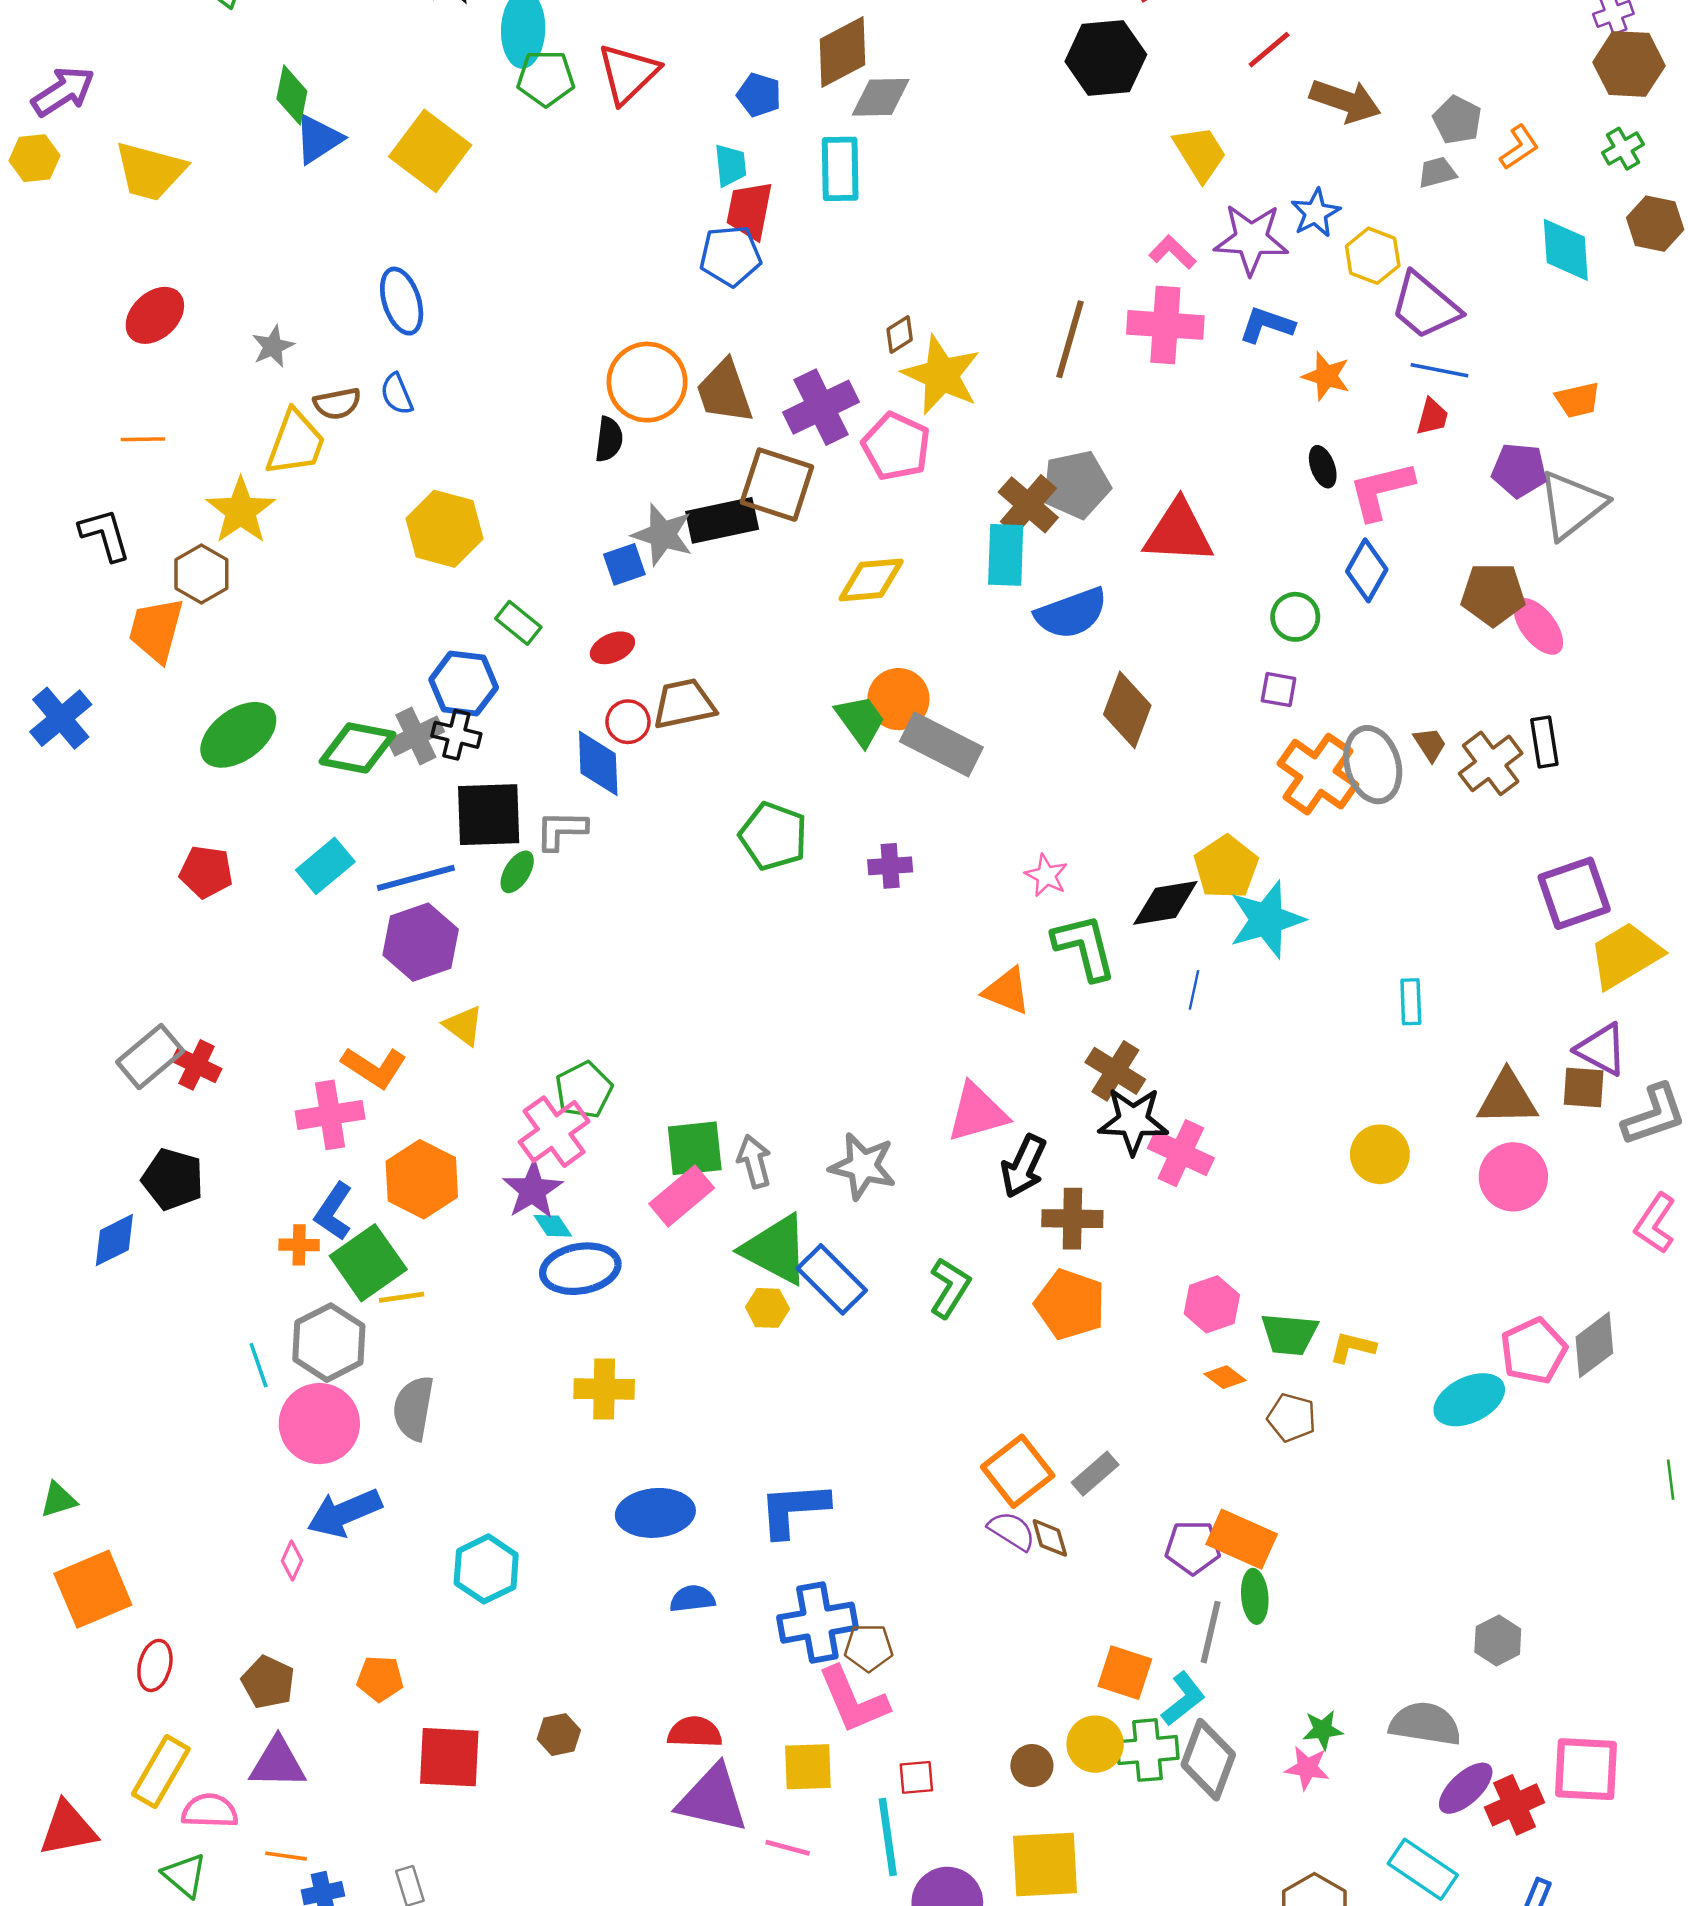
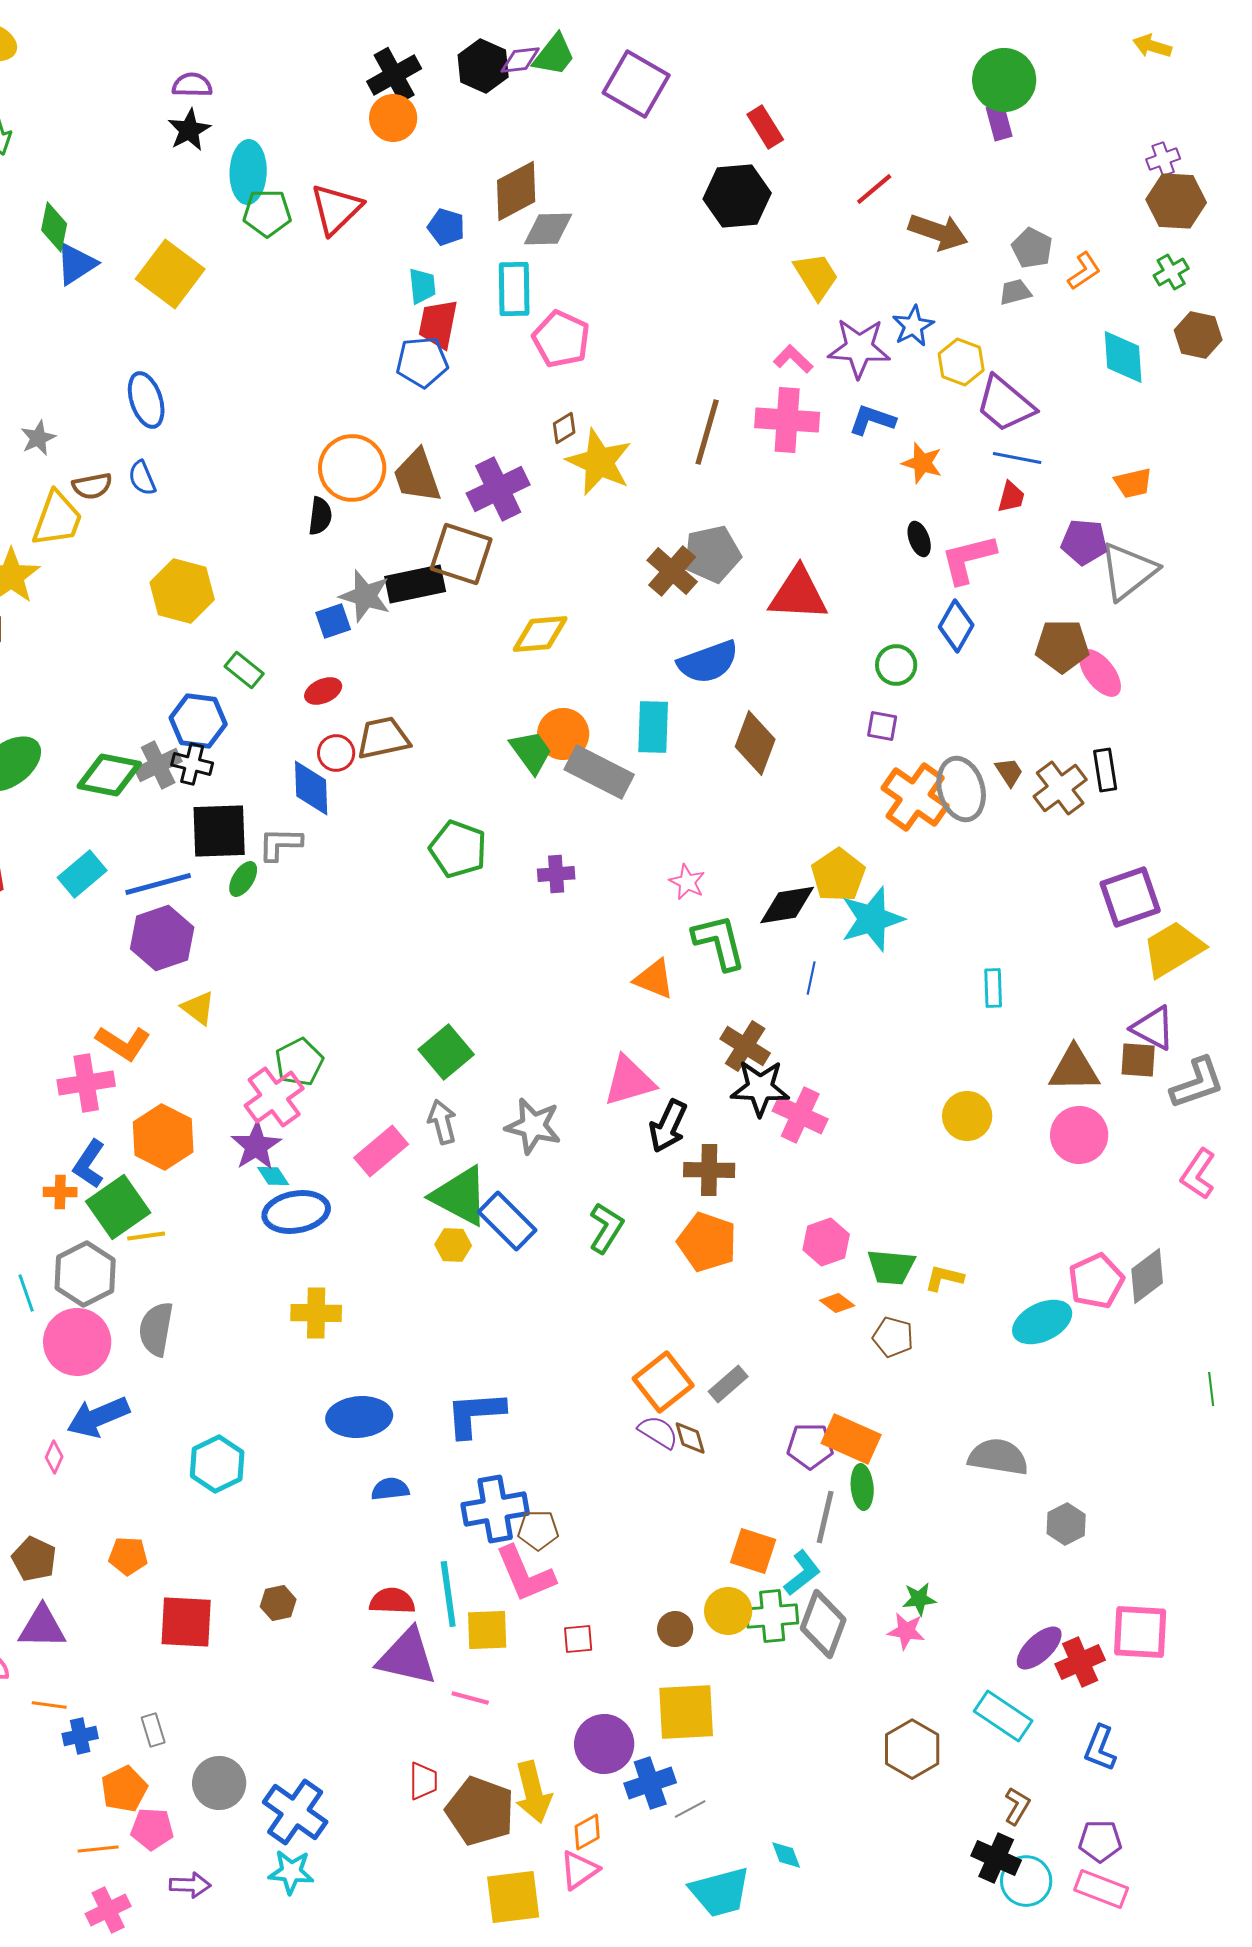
pink pentagon: (896, 446) -> (561, 339), moved
cyan rectangle: (1006, 555) -> (653, 727), moved
green square: (695, 1148) -> (446, 1052), moved, turned -34
gray semicircle: (1425, 1724) -> (998, 1457), moved
cyan line: (888, 1837) -> (448, 1594), moved

